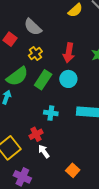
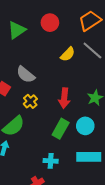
cyan circle: (68, 79) -> (85, 126), moved
green rectangle: (43, 80) -> (61, 129), moved

